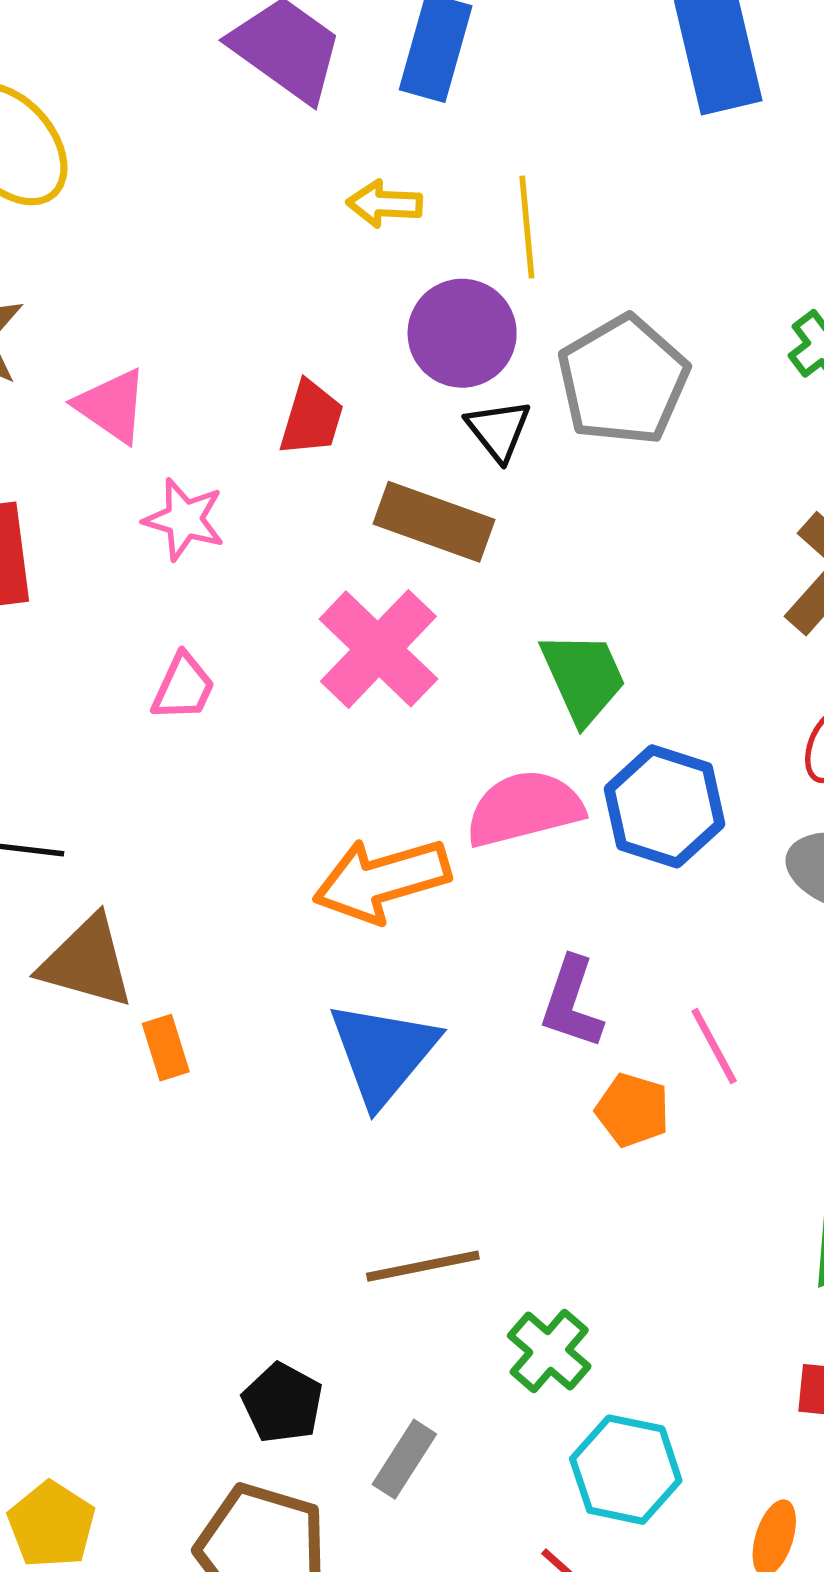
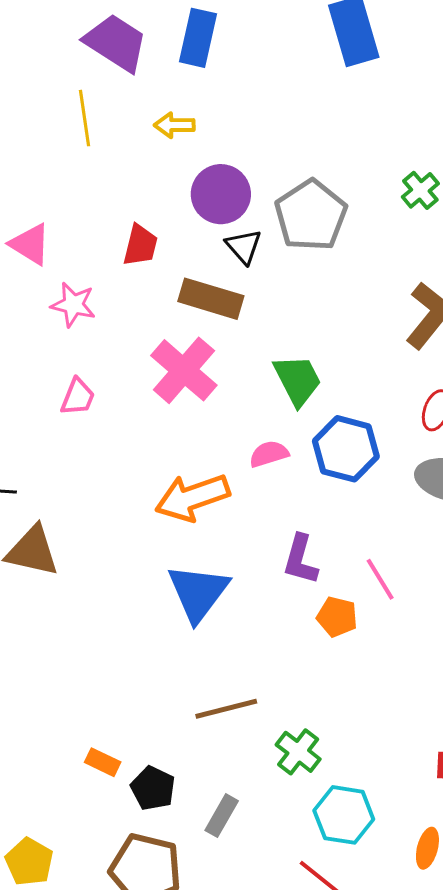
yellow line: (527, 227) -> (84, 118), moved
pink semicircle: (524, 808) -> (269, 454), size x0.6
orange rectangle: (166, 1048) -> (103, 762), moved, turned -44

